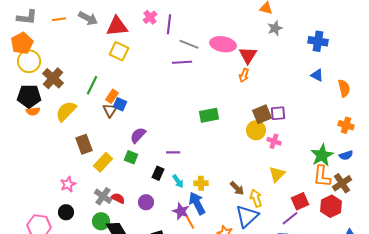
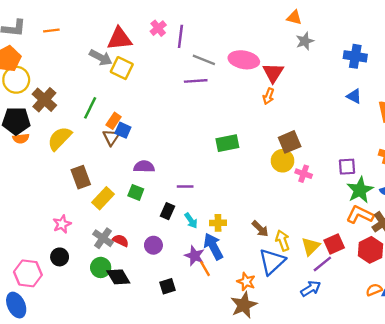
gray arrow: (88, 18) -> (101, 57), moved
purple square: (278, 113) -> (347, 167), moved
purple semicircle: (138, 135) -> (144, 167), turned 48
yellow triangle: (277, 174) -> (311, 246), moved
orange L-shape: (322, 176) -> (360, 215), turned 110

